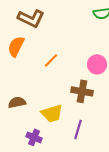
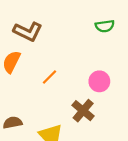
brown cross: (82, 91) -> (83, 111), turned 30

